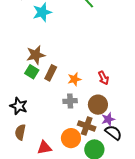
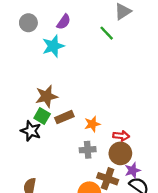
brown rectangle: (51, 73) -> (64, 117), turned 42
red arrow: (104, 78) -> (121, 136), moved, turned -56
black star: (19, 106) -> (31, 131), moved

